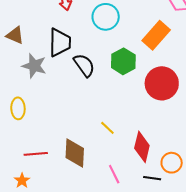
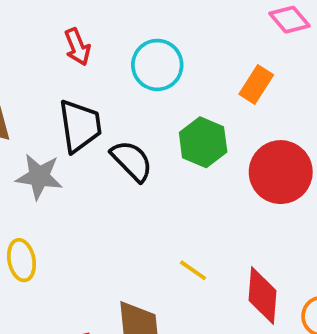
orange rectangle: (156, 35) -> (256, 84), size x0.7

